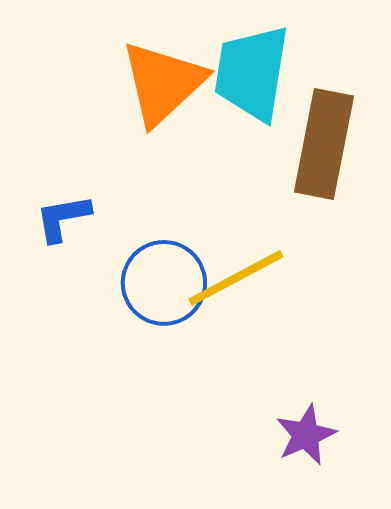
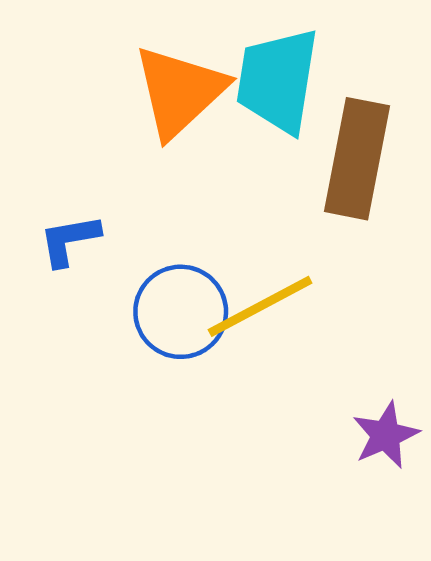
purple star: (306, 435) -> (386, 435), moved

